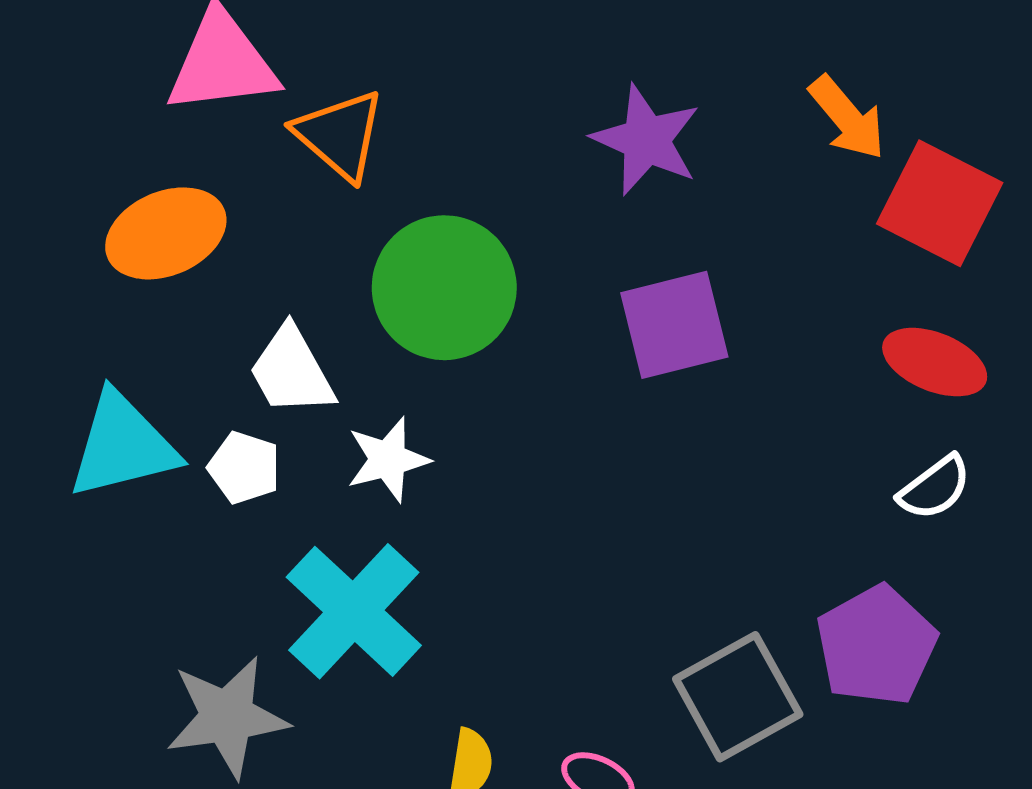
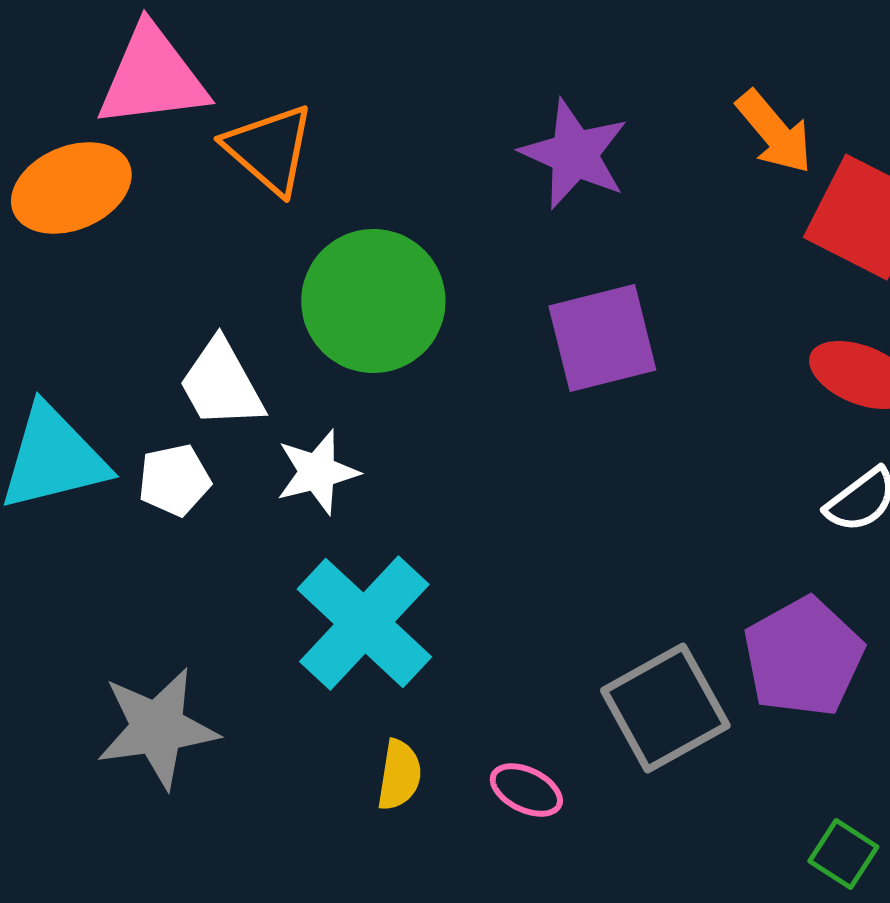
orange ellipse: (166, 233) -> (71, 188), moved
white pentagon: (244, 468) -> (174, 480), turned -30
cyan cross: (354, 611) -> (364, 623), moved

